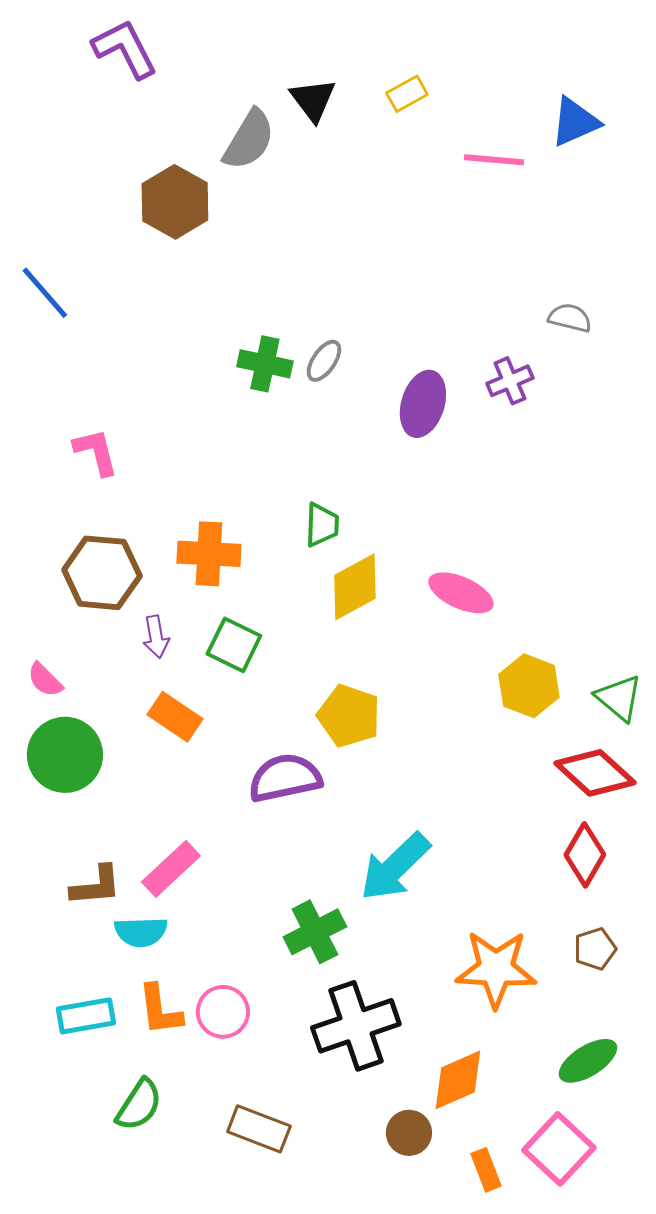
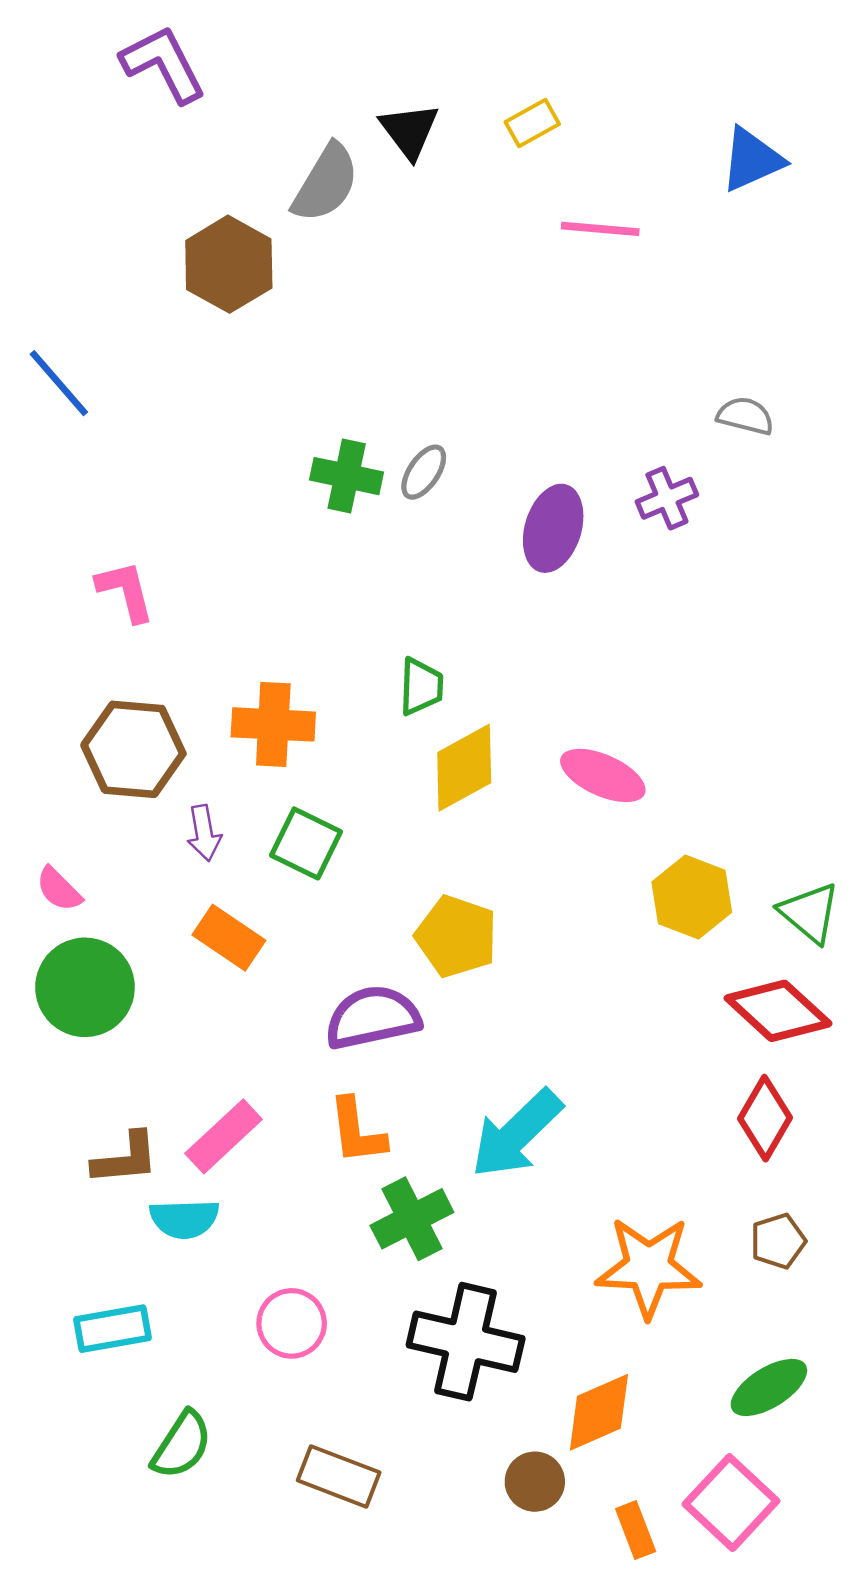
pink line: (494, 160) -> (600, 229), moved
orange L-shape: (160, 1010) -> (357, 1131), moved
black cross: (356, 1026) -> (466, 1342), turned 32

